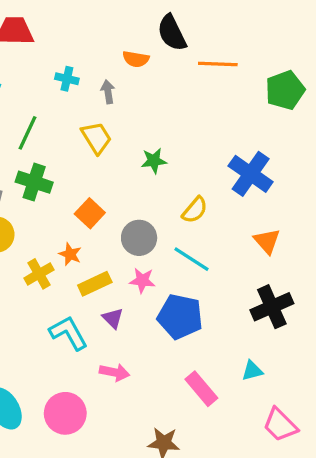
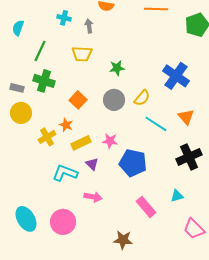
yellow trapezoid: (96, 138) -> (82, 54), turned 125
gray circle: (139, 238) -> (114, 100), moved
cyan line: (192, 259) -> (156, 124), moved
cyan L-shape: (69, 333) -> (65, 173), turned -40

